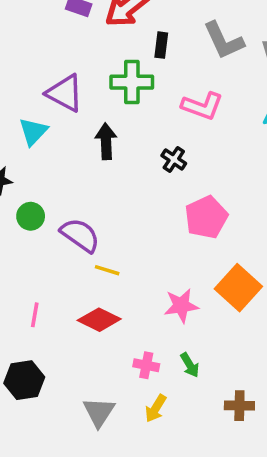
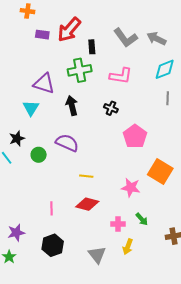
purple semicircle: (80, 235) -> (67, 143), moved
pink star: (181, 306) -> (131, 188), turned 30

